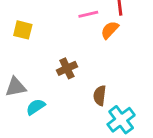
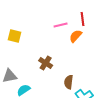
brown cross: (67, 68) -> (46, 63), turned -32

